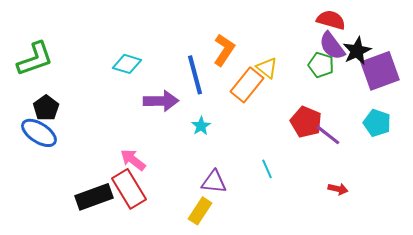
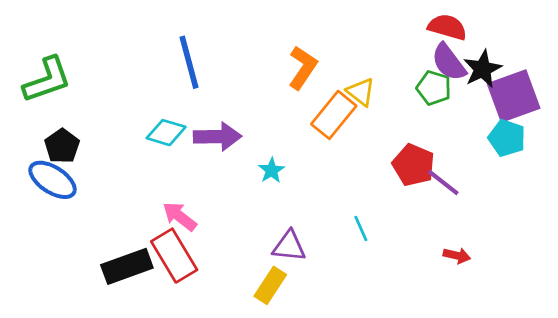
cyan diamond: (127, 64) -> (166, 133), moved
blue line: (195, 75) -> (189, 62), moved
cyan pentagon: (377, 123) -> (507, 138), moved

